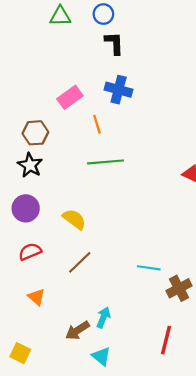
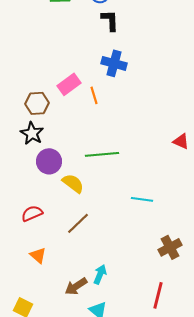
pink rectangle: (70, 97) -> (69, 84), moved
green line: (106, 162) -> (102, 154), moved
purple circle: (26, 208) -> (49, 161), moved
cyan line: (149, 268) -> (142, 199), moved

